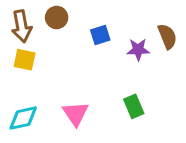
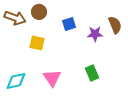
brown arrow: (22, 26) -> (15, 18), turned -60
yellow square: (25, 60) -> (37, 43), moved

